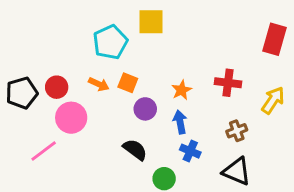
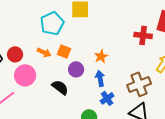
red cross: (228, 83) -> (143, 35), moved
brown cross: (237, 131) -> (139, 84), size x1.6
black semicircle: (135, 150) -> (60, 87), moved
blue cross: (190, 151) -> (107, 98), turned 32

